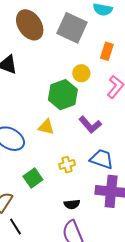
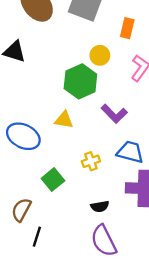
black line: (15, 226) -> (37, 237), turned 54

